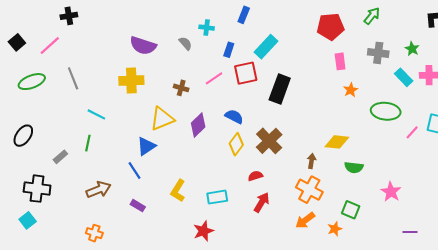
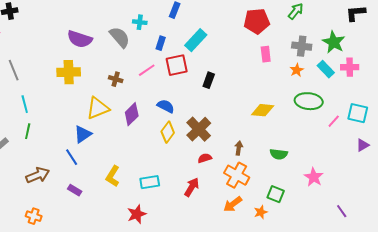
gray semicircle: (185, 43) -> (120, 37), size x1.6
green star: (412, 49) -> (334, 42), size x1.6
black rectangle: (280, 89) -> (209, 80), size x0.6
orange star: (351, 90) -> (297, 70), moved
cyan line: (96, 114) -> (25, 104), moved, turned 48
yellow diamond: (337, 142) -> (263, 110), moved
red semicircle: (255, 176) -> (205, 158), moved
purple line: (410, 232) -> (342, 211), moved, turned 56

